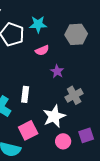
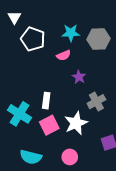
cyan star: (38, 24) -> (71, 33), moved
pink square: (28, 130) -> (49, 125), moved
pink circle: (63, 141) -> (70, 157), moved

